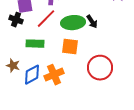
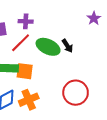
green ellipse: (73, 23) -> (48, 47), turned 30
orange square: (70, 47) -> (25, 71), moved

